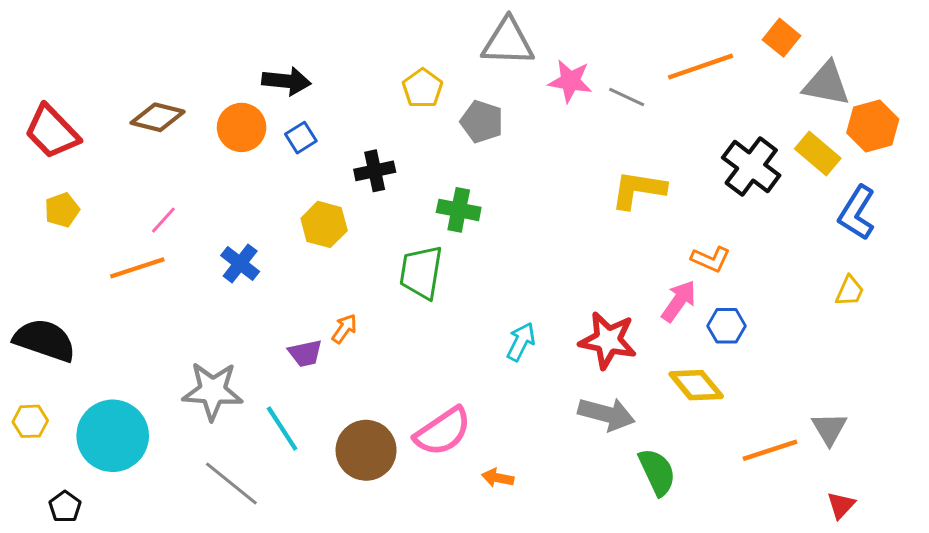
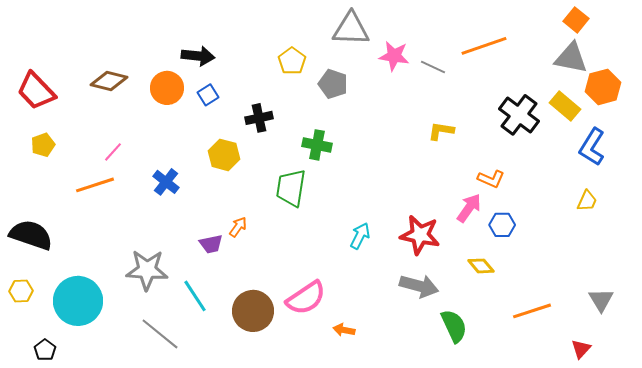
orange square: (782, 38) -> (576, 20), moved
yellow L-shape: (638, 190) -> (441, 131), size x0.7
yellow diamond: (696, 385) -> (481, 266), size x0.7
gray triangle: (829, 429) -> (601, 300), moved

